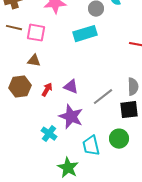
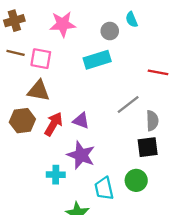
brown triangle: (34, 61) -> (39, 91), size x1.5
red arrow: (47, 90) -> (53, 124), size x1.5
gray line: (103, 97) -> (128, 105), moved
cyan cross: (49, 134) -> (56, 175), turned -35

